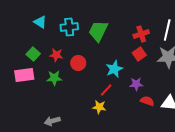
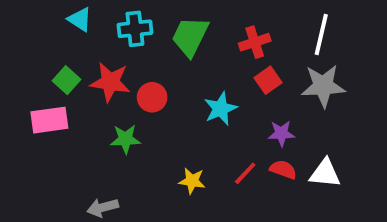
red cross: (141, 34) -> (255, 42), moved
red star: (56, 55) -> (110, 82), size x1.5
green star: (54, 78) -> (125, 139), moved
purple star: (136, 84) -> (281, 133), moved
red line: (106, 90) -> (245, 173), moved

